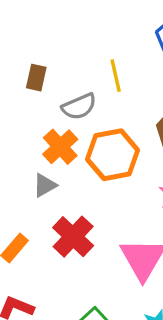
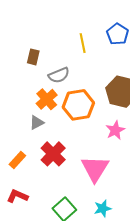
yellow line: (116, 76) -> (83, 43), moved

